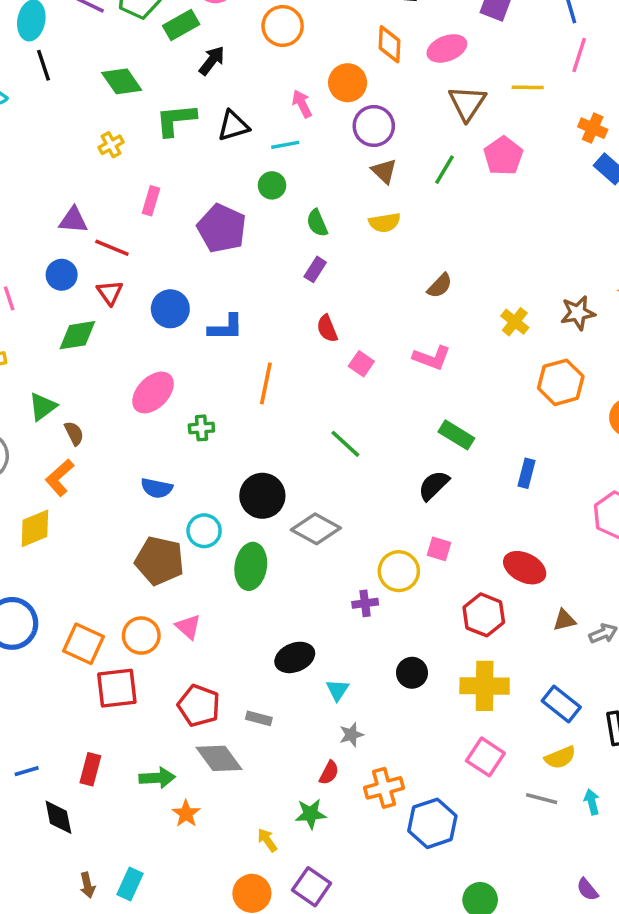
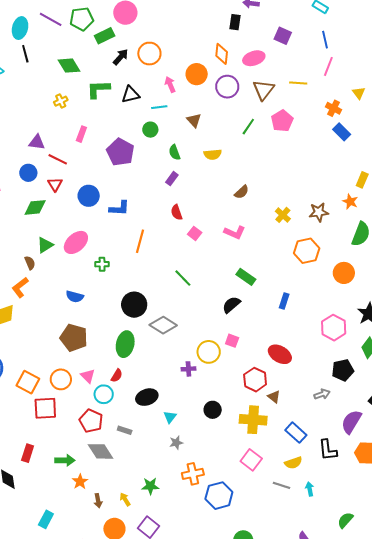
orange circle: (283, 26) -> (149, 54), moved
purple circle: (374, 126) -> (227, 87), moved
brown triangle: (384, 171) -> (194, 120), moved
green triangle: (43, 407) -> (45, 245), moved
cyan circle: (204, 531) -> (104, 394), moved
brown triangle: (564, 620) -> (274, 397), moved, turned 48
red semicircle: (329, 773) -> (117, 376), moved
brown arrow: (87, 885) -> (98, 501), moved

